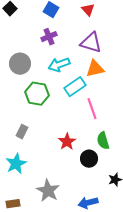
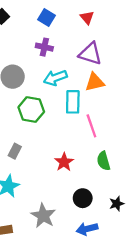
purple cross: (49, 37) -> (44, 47), turned 35
cyan rectangle: (75, 87) -> (73, 102), turned -55
black circle: (89, 159) -> (83, 198), moved

